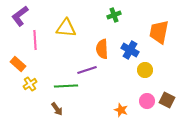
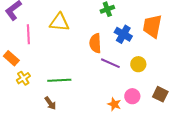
blue cross: (130, 50) -> (123, 34), moved
purple line: (87, 70) -> (110, 63), moved, turned 42
pink circle: (147, 101) -> (132, 96), moved

